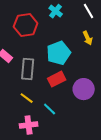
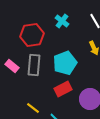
gray rectangle: (28, 69) -> (34, 65), moved

